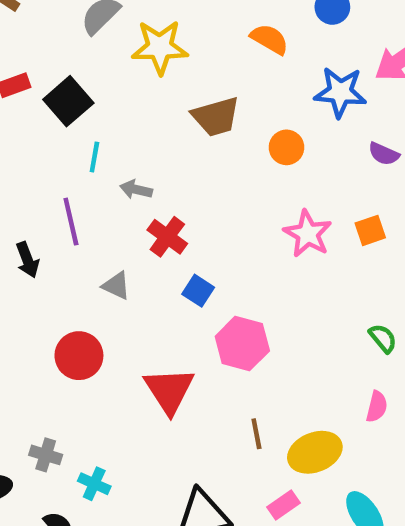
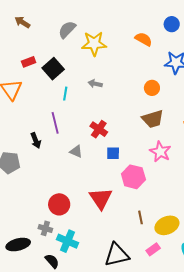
brown trapezoid: (216, 117) -> (153, 119), moved
gray arrow: (136, 190) -> (95, 84), moved
pink star: (308, 234) -> (160, 152), moved
blue square: (198, 291) -> (113, 153), turned -32
red circle: (79, 356) -> (59, 204), moved
cyan cross: (94, 484) -> (68, 241), size x1.5

